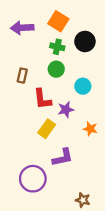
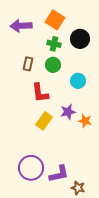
brown rectangle: (22, 76) -> (28, 64), moved
purple star: (66, 110) -> (68, 112), moved
purple L-shape: (63, 157) -> (59, 174), moved

